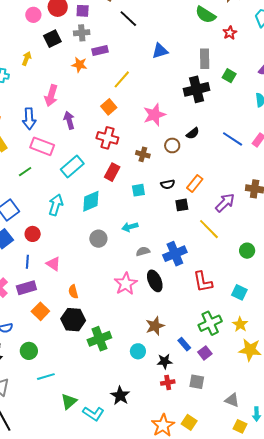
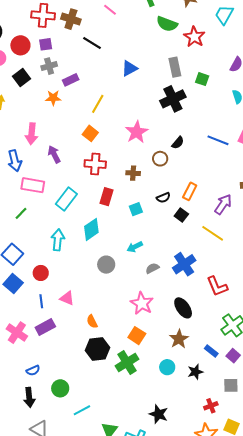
red star: (230, 33) -> (194, 37), size x1.5
black square: (182, 205) -> (181, 215), turned -32
black ellipse: (155, 281) -> (183, 308), moved
orange square: (40, 311) -> (137, 336), moved
red cross: (168, 383) -> (211, 406), moved

